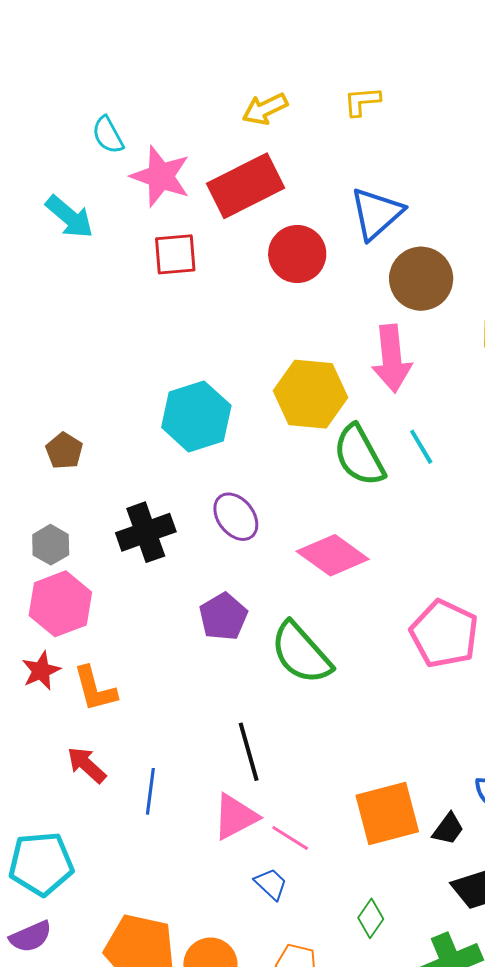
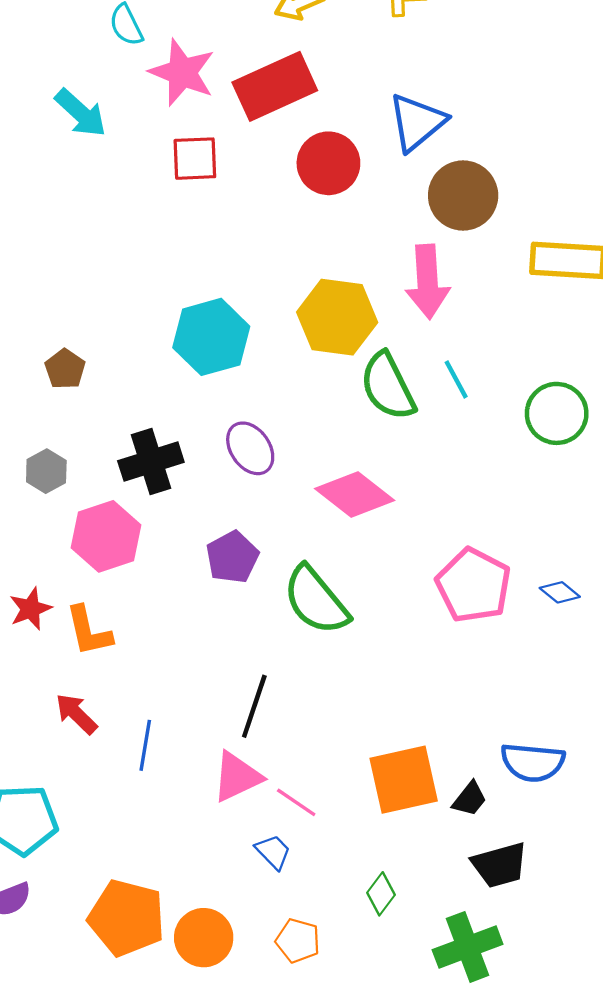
pink hexagon: (60, 604) -> (106, 536), moved
black line: (249, 752) -> (254, 706), turned 32

